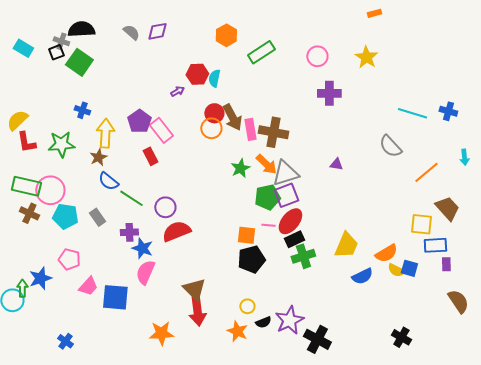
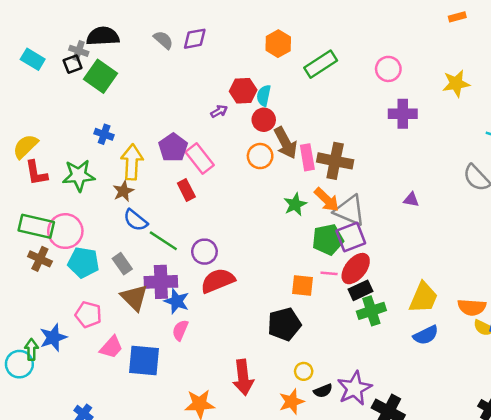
yellow star: (366, 57) -> (456, 83), moved, turned 30
red circle: (214, 113) -> (264, 120), moved
gray triangle: (285, 173) -> (350, 210), turned 40
purple cross: (129, 232) -> (161, 282), size x1.5
orange semicircle: (386, 253) -> (472, 307), turned 35
black pentagon: (251, 259) -> (284, 324), moved
pink semicircle: (145, 272) -> (180, 330), size x0.7
blue semicircle: (362, 276) -> (426, 335), moved
brown triangle: (194, 289) -> (134, 298), moved
orange star: (237, 331) -> (292, 402), turned 30

